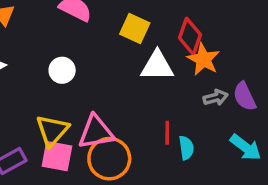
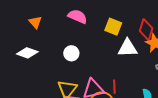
red line: (167, 133) -> (114, 87), moved

